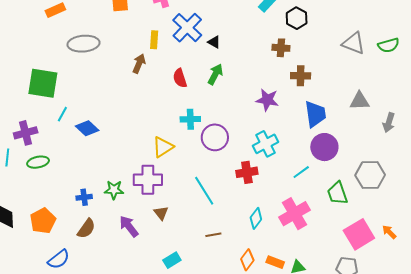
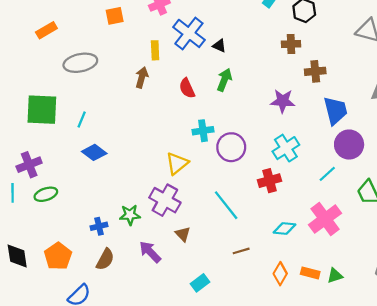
cyan line: (62, 114) -> (82, 120), moved
purple cross: (148, 180) -> (165, 200), turned 36
cyan diamond: (256, 218) -> (285, 228), turned 65

